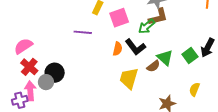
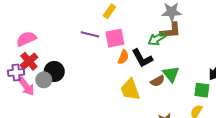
pink square: (119, 18) -> (115, 38), moved
green square: (190, 56) -> (202, 90), moved, turned 35
yellow trapezoid: (129, 78) -> (130, 90), turned -45
pink arrow: (30, 91) -> (26, 86), turned 138
purple cross: (20, 100) -> (16, 72), moved

